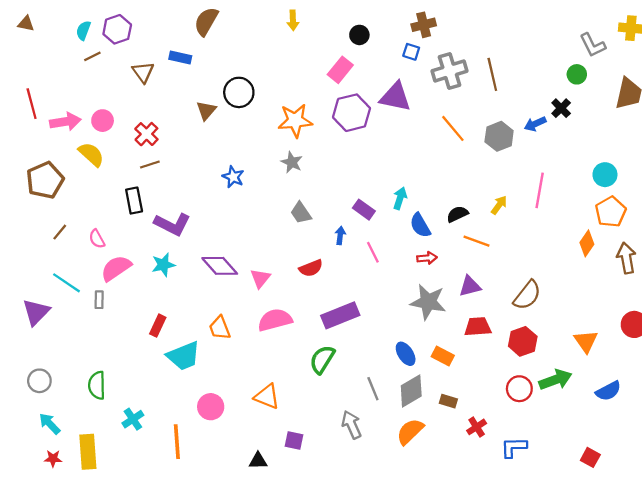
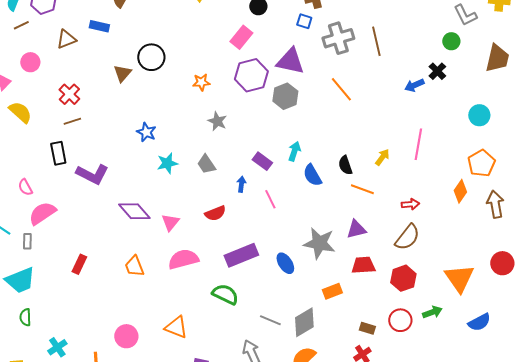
brown triangle: (143, 72) -> (66, 39), turned 45
pink circle: (103, 121) -> (30, 62), moved
orange star: (295, 121) -> (201, 82), size x0.6
gray hexagon: (499, 136) -> (285, 96), moved
gray star: (292, 162) -> (217, 121), moved
cyan circle: (605, 175) -> (479, 115), moved
black semicircle: (457, 214) -> (345, 165), turned -84
red arrow: (427, 258) -> (410, 204), moved
cyan star: (163, 265) -> (167, 163), moved
orange triangle: (586, 341) -> (459, 278), size x1.4
blue ellipse: (406, 354) -> (285, 263), moved
cyan trapezoid: (184, 356) -> (20, 280), moved
orange rectangle: (443, 356) -> (332, 291), turned -48
green semicircle: (322, 359) -> (225, 294), turned 84
green arrow: (555, 380) -> (432, 312), size x0.7
green semicircle: (97, 385) -> (25, 317), size x0.7
gray line: (373, 389) -> (270, 320), turned -45
brown rectangle: (448, 401) -> (367, 328), moved

